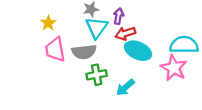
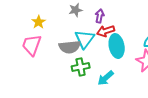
cyan triangle: (97, 28) -> (85, 39), moved
pink trapezoid: (55, 49) -> (32, 45), moved, turned 30
cyan ellipse: (138, 51) -> (117, 46), turned 55

